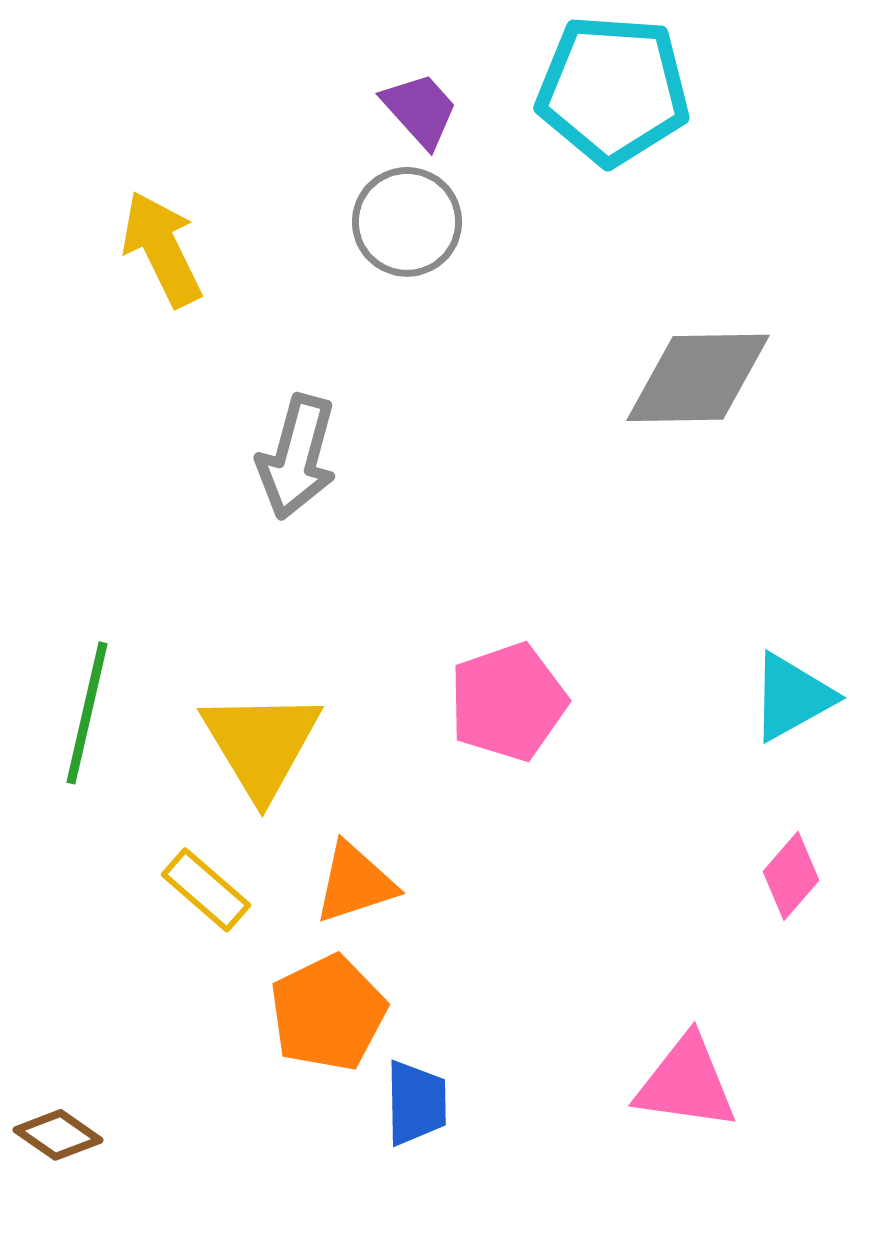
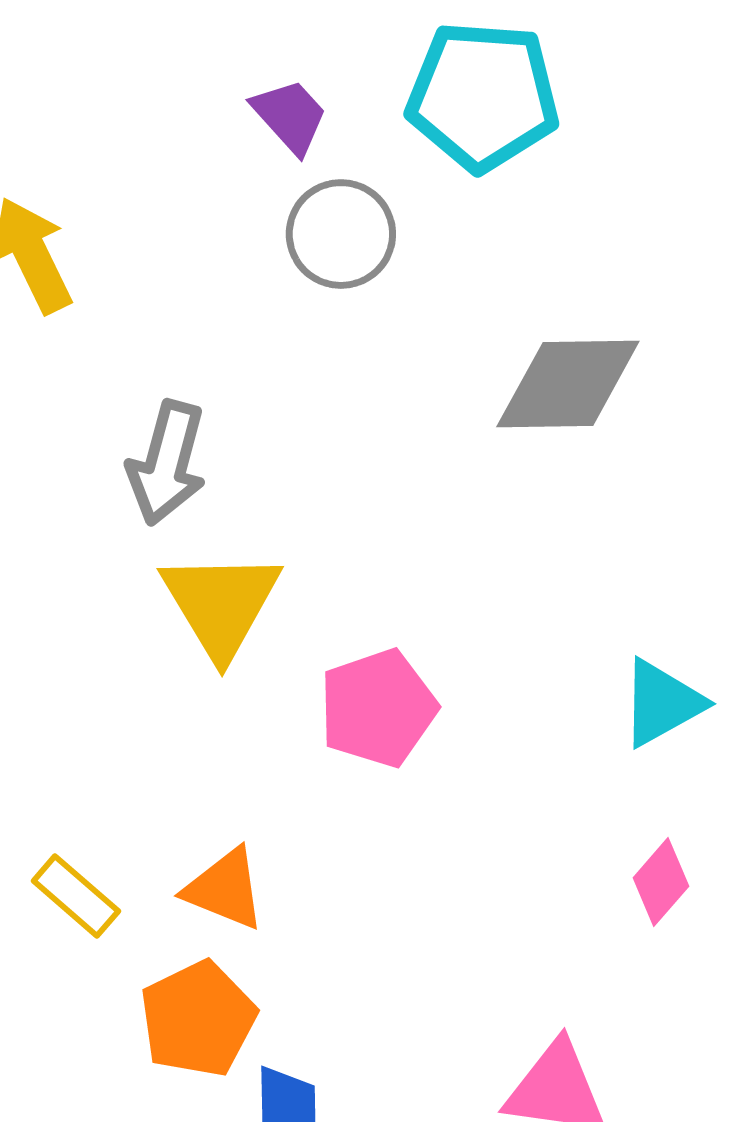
gray circle: (407, 222) -> (341, 234), moved
yellow triangle: (261, 744) -> (221, 604), moved
orange triangle: (355, 883) -> (225, 889), turned 40

